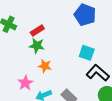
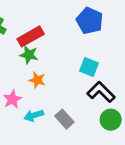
red rectangle: (37, 31) -> (31, 36), size x1.5

